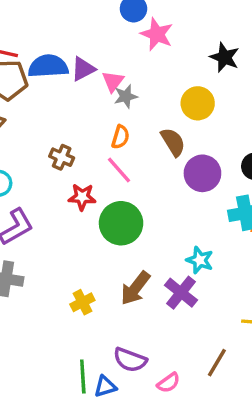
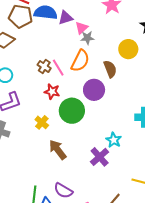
orange semicircle: (120, 137) -> (80, 61), size x1.6
pink line: (119, 170) -> (58, 68), moved
purple circle: (202, 173) -> (94, 90), moved
brown arrow: (135, 288) -> (58, 150), moved, turned 95
yellow cross: (82, 302) -> (42, 122), moved, turned -32

